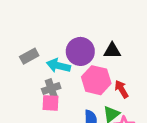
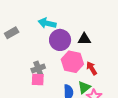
gray rectangle: (29, 56) -> (12, 33), moved
cyan arrow: (58, 66) -> (47, 23), moved

